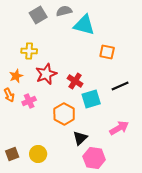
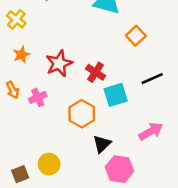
yellow cross: (29, 51) -> (16, 19), moved, turned 35
orange square: (107, 52) -> (136, 36), turned 35
orange star: (16, 76) -> (21, 55), moved
brown square: (12, 154) -> (20, 174), moved

